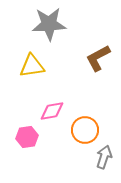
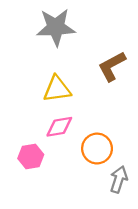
yellow triangle: (32, 66) -> (57, 89), moved

